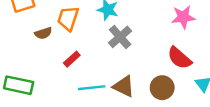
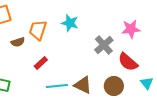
gray cross: (120, 37) -> (104, 45), moved

